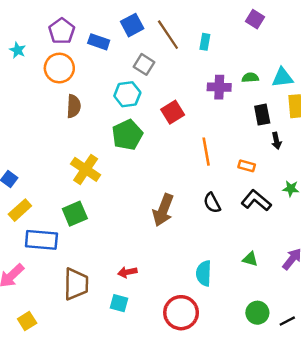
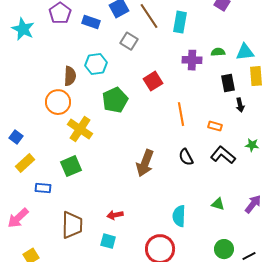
cyan rectangle: (205, 42) -> (180, 22), size x1.5
cyan star: (18, 50) -> (23, 29), size x1.6
orange circle: (59, 68) -> (58, 102), moved
cyan hexagon: (127, 94) -> (96, 64), moved
blue rectangle: (41, 240) -> (43, 188), size x0.6

